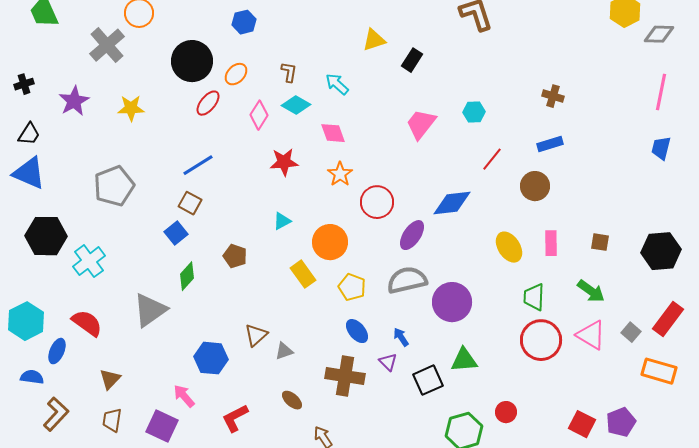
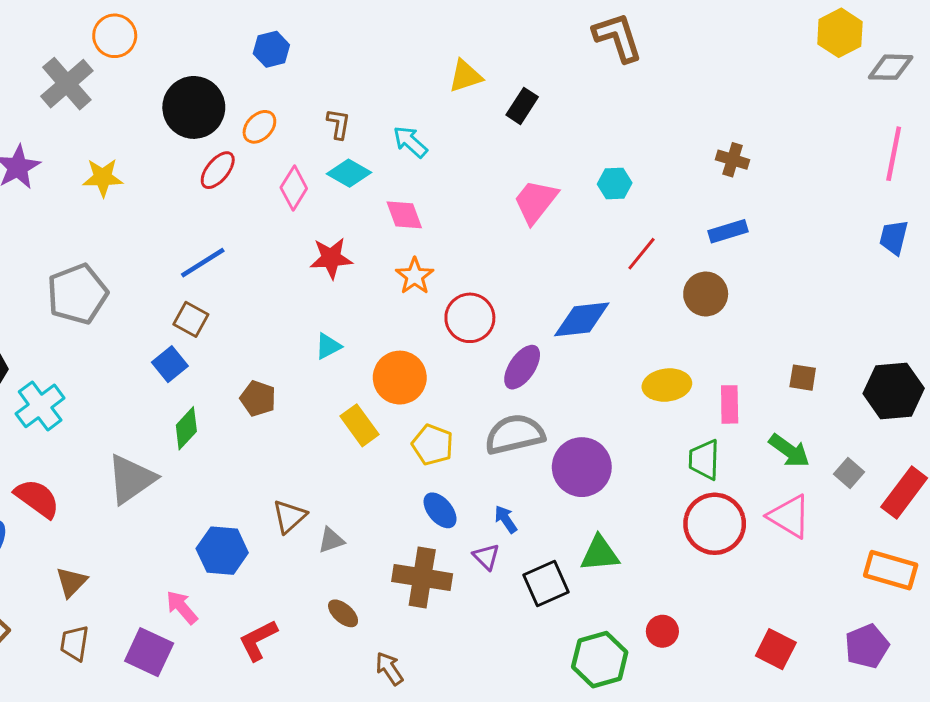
pink rectangle: (551, 243) -> (730, 404), moved
yellow ellipse: (509, 247) -> (667, 385), turned -64
gray square: (631, 332) -> (849, 473), moved
purple pentagon: (621, 422) -> (867, 646), moved

